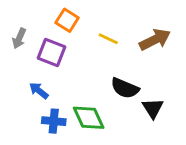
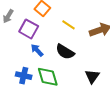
black semicircle: (125, 88) -> (65, 52), moved
blue arrow: (39, 91) -> (37, 50), moved

